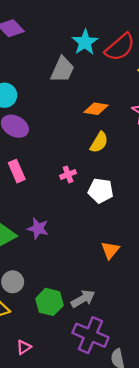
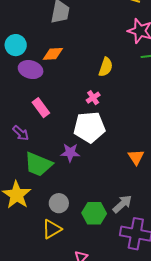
orange diamond: (96, 109) -> (53, 54), moved
pink cross: (68, 174) -> (93, 98), moved
white pentagon: (101, 191) -> (89, 127), moved, size x1.4

